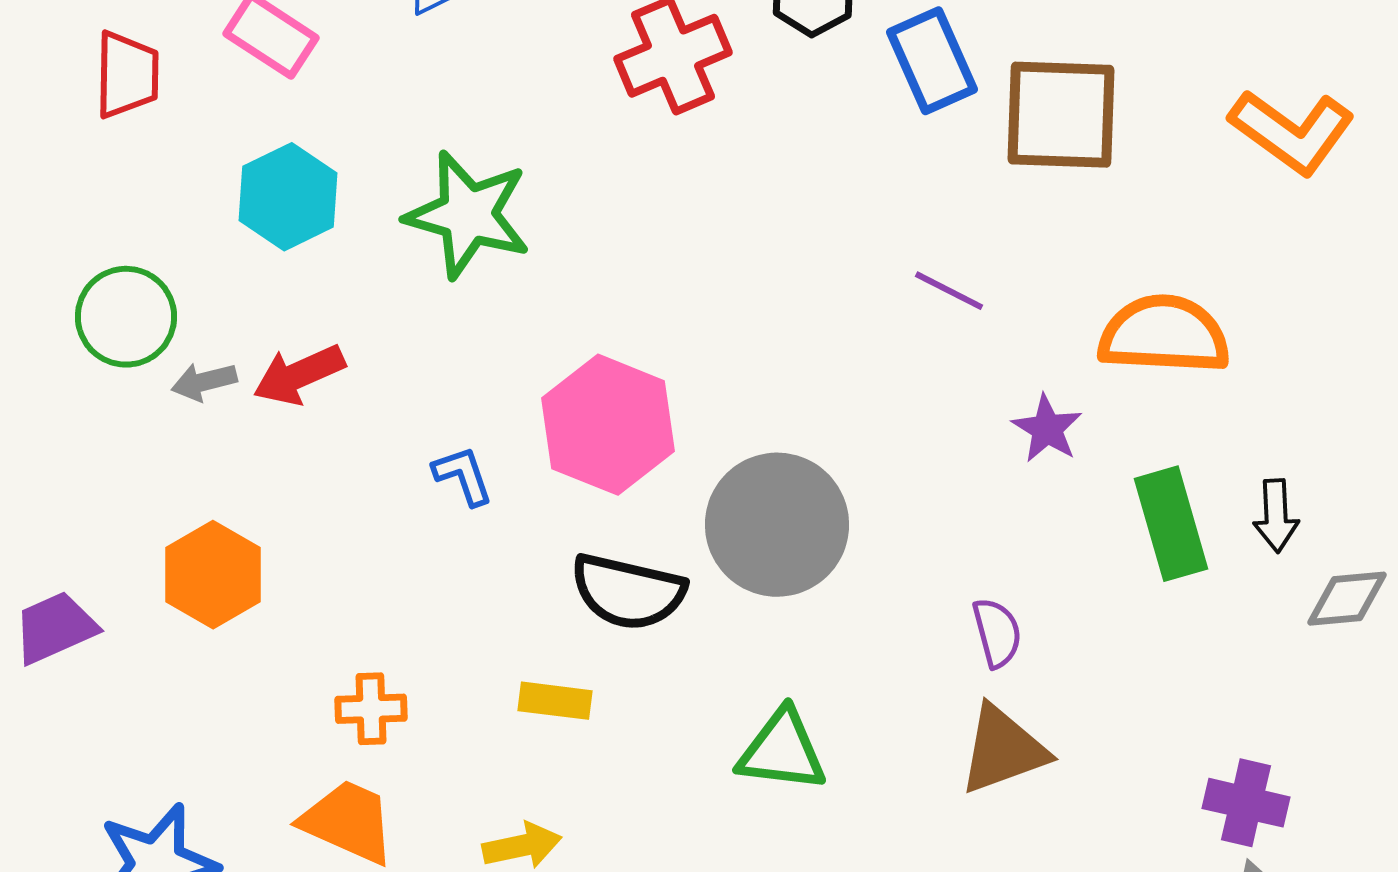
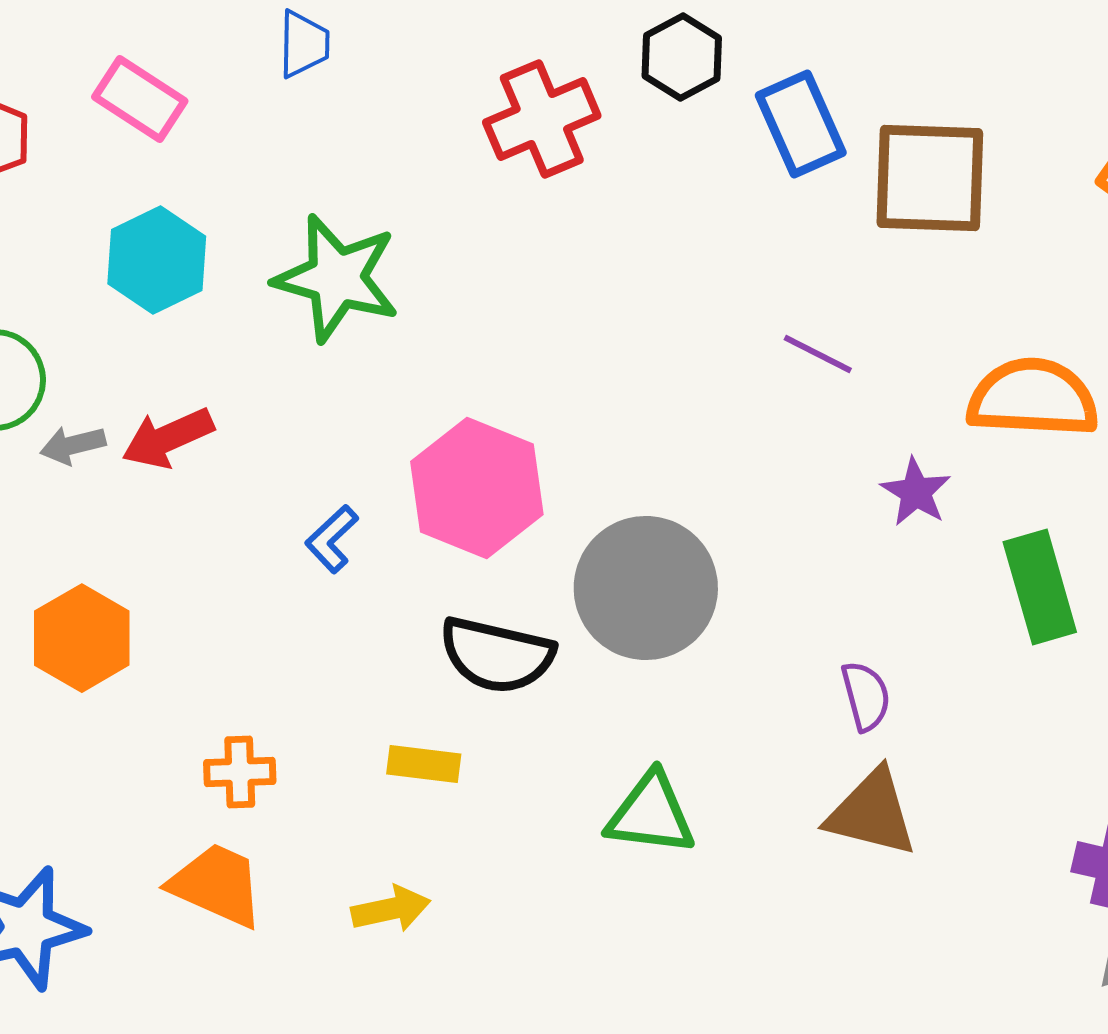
blue L-shape: (463, 476) -> (332, 539), turned -114
brown triangle: (1003, 750) -> (872, 813), turned 34

